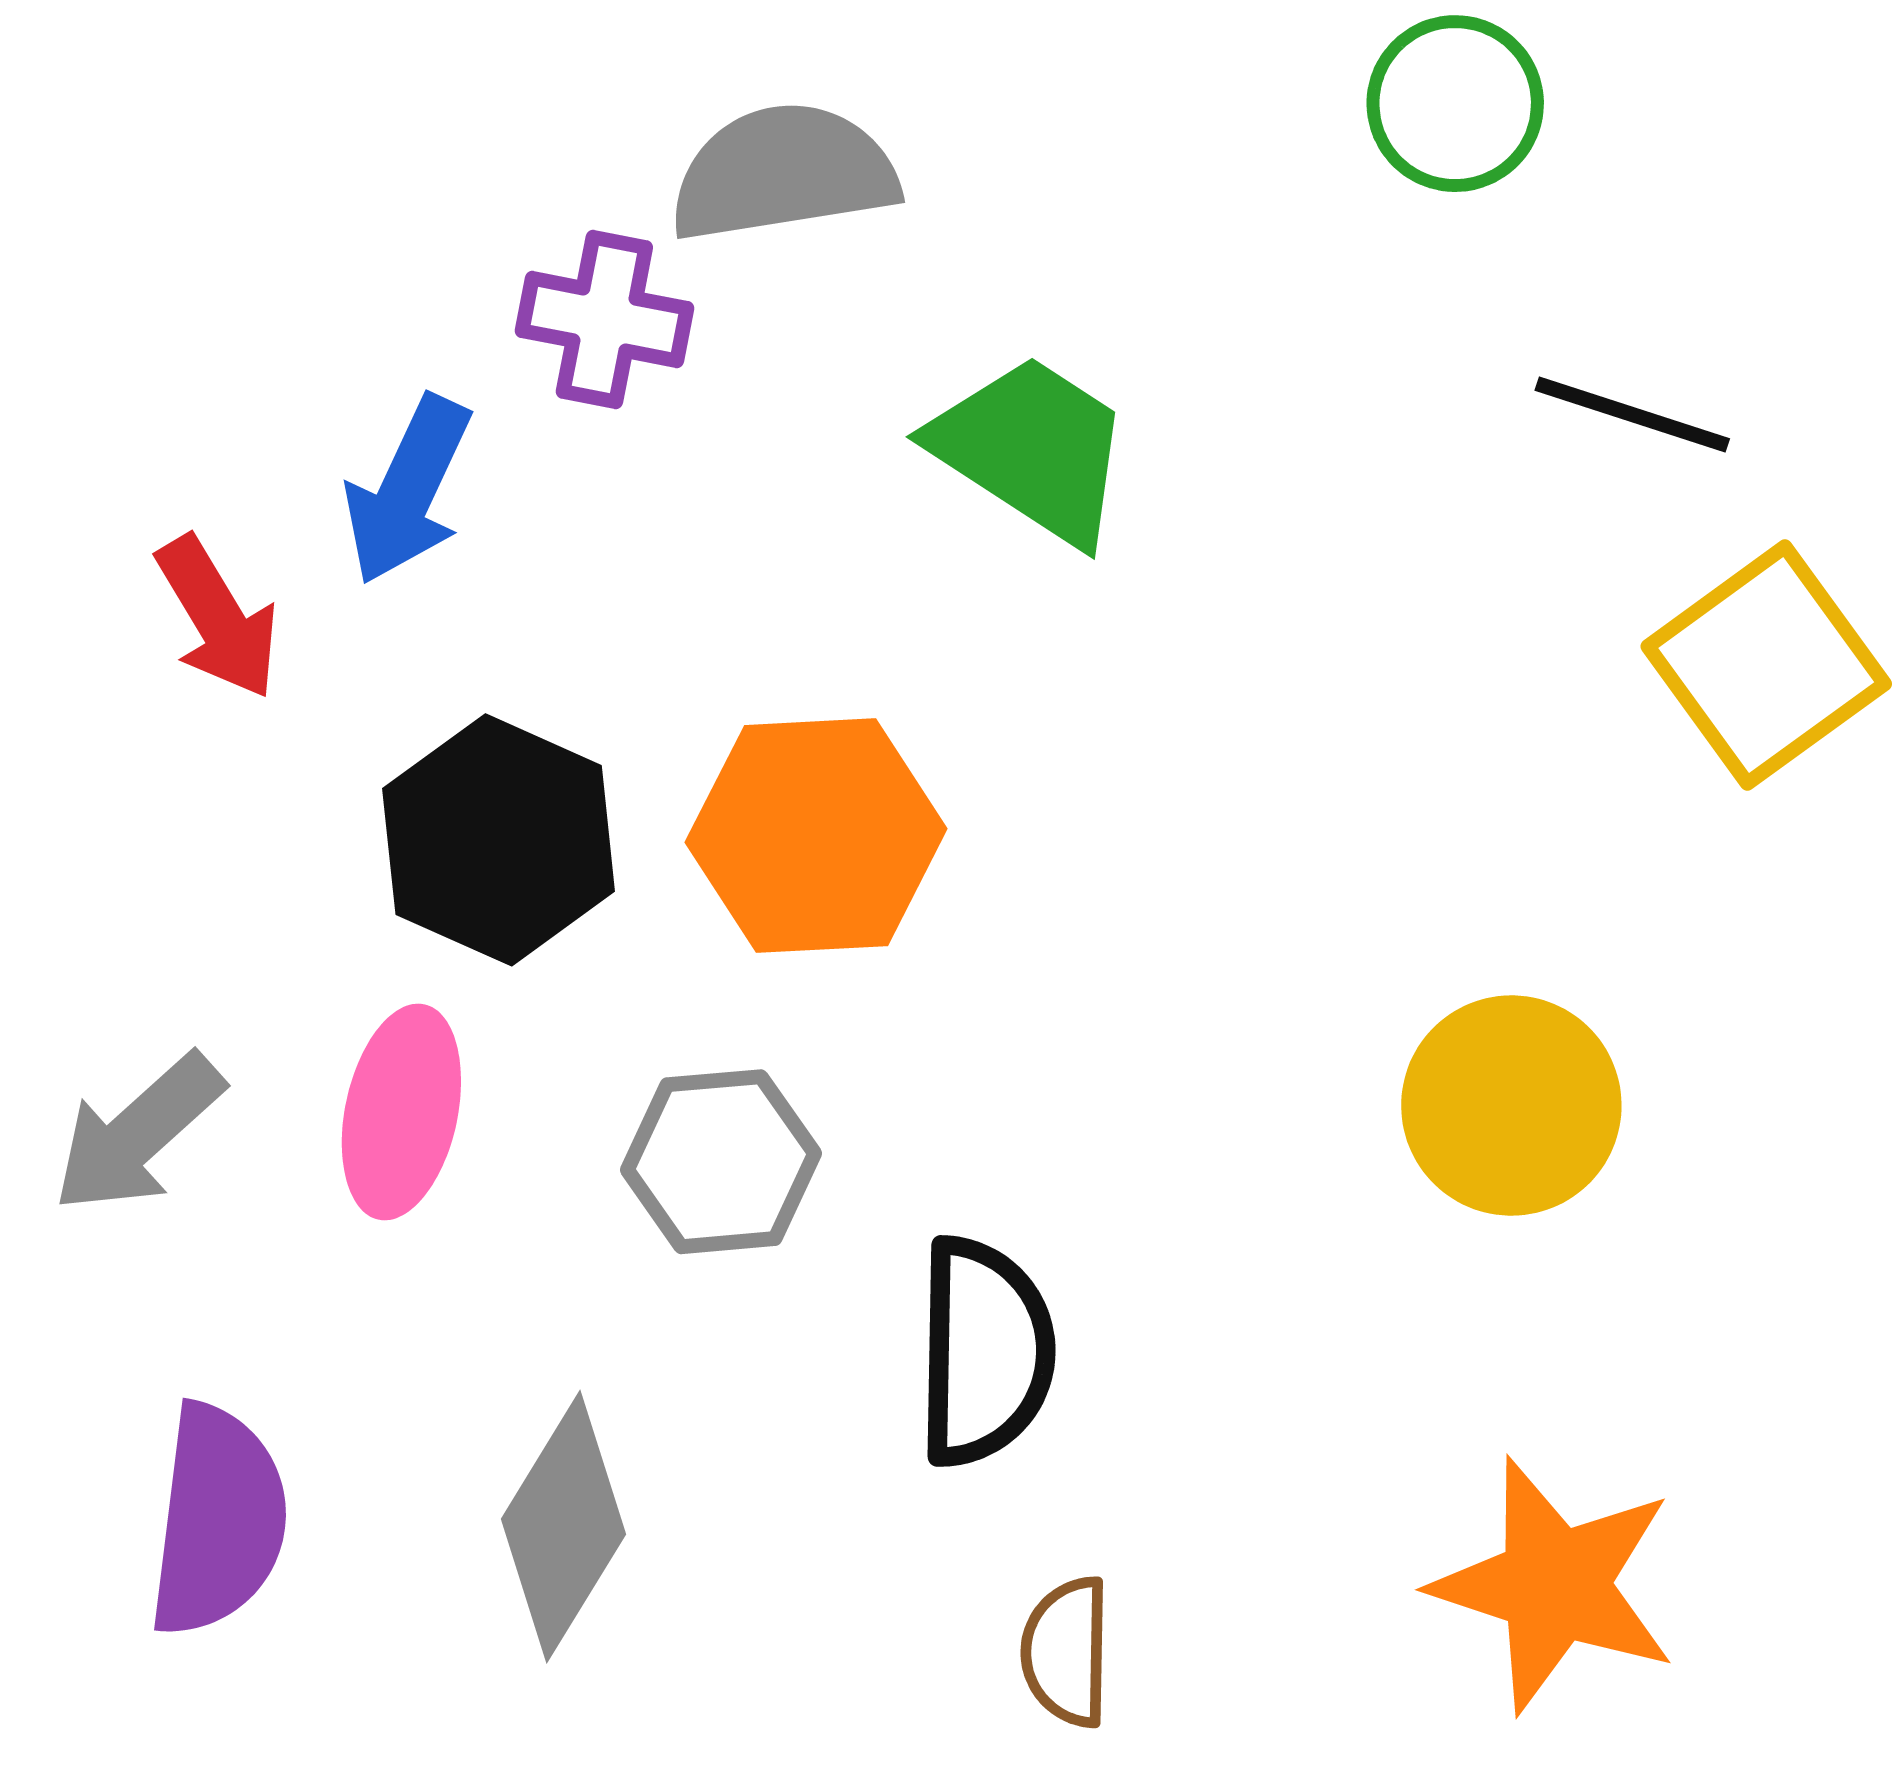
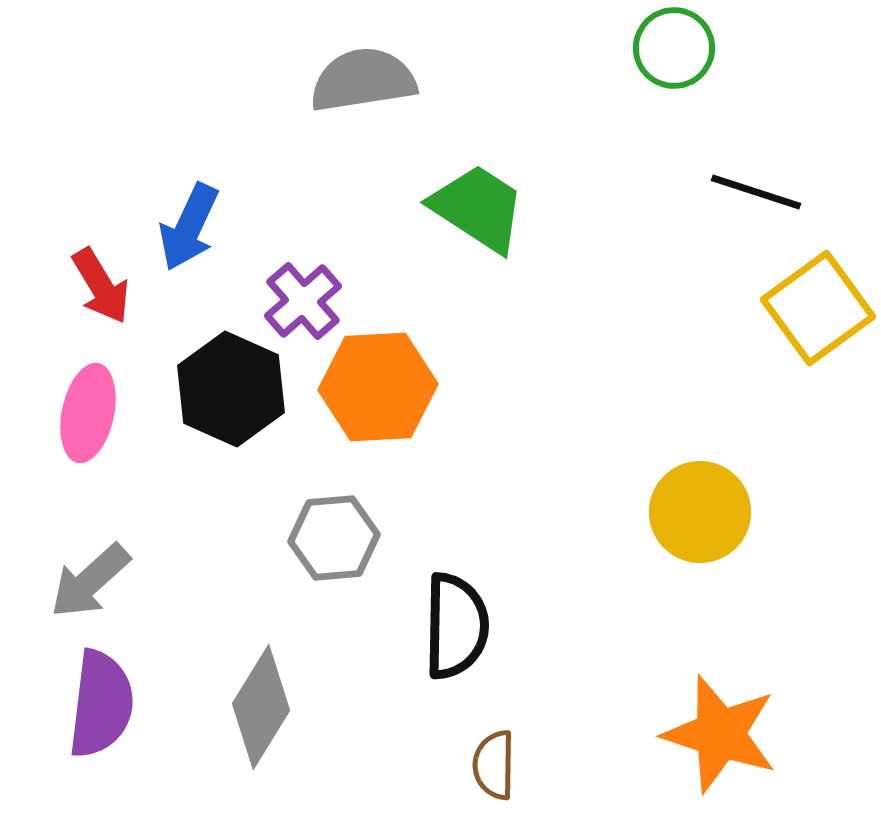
purple cross: (604, 319) -> (303, 301), moved, turned 38
pink ellipse: (401, 1112) -> (88, 413), moved
gray arrow: (138, 1134) -> (90, 581), moved

